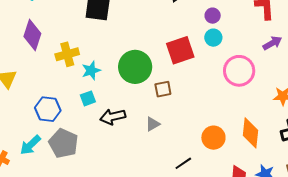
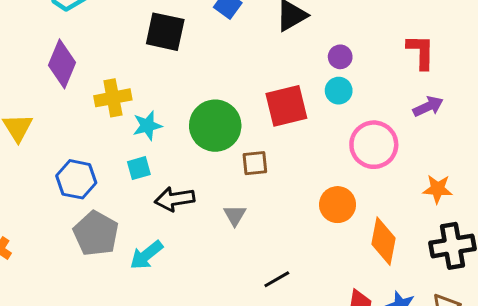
gray triangle: (153, 124) -> (235, 215), turned -35
orange circle: (213, 138) -> (338, 205), moved
cyan arrow: (30, 145) -> (146, 255), moved

